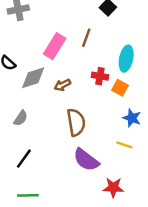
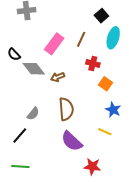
cyan ellipse: (126, 59) -> (113, 38), moved
red cross: (100, 76) -> (93, 64), moved
gray diamond: (33, 78) -> (34, 69), turned 65
gray semicircle: (21, 118) -> (33, 114), moved

